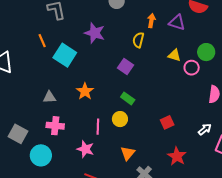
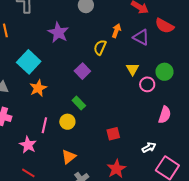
cyan square: (65, 55) -> (29, 62), moved
yellow triangle: (174, 55) -> (133, 69), turned 32

